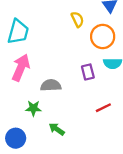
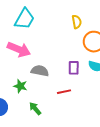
pink arrow: (21, 68) -> (19, 49), turned 75
red line: (103, 108) -> (64, 92), moved

